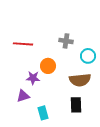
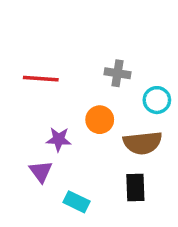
orange circle: (48, 66) -> (100, 120), moved
purple triangle: (23, 96) -> (41, 171), turned -48
cyan rectangle: (43, 113) -> (76, 202), turned -48

